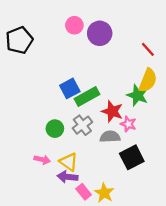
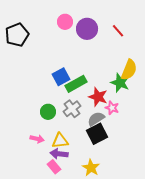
red line: (148, 49) -> (118, 31), moved
gray semicircle: (110, 137) -> (96, 119), turned -30
black square: (132, 157) -> (97, 134), moved
yellow triangle: (69, 162) -> (60, 141), turned -42
pink rectangle: (84, 192) -> (54, 167), moved

